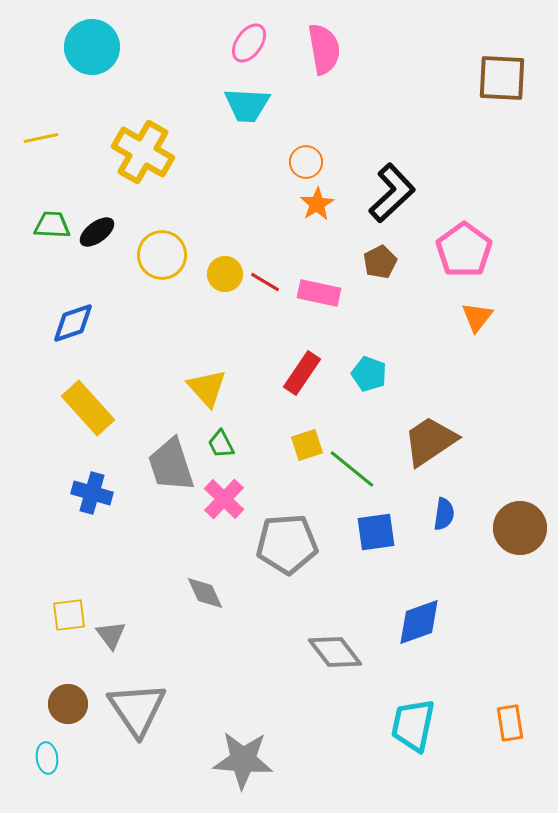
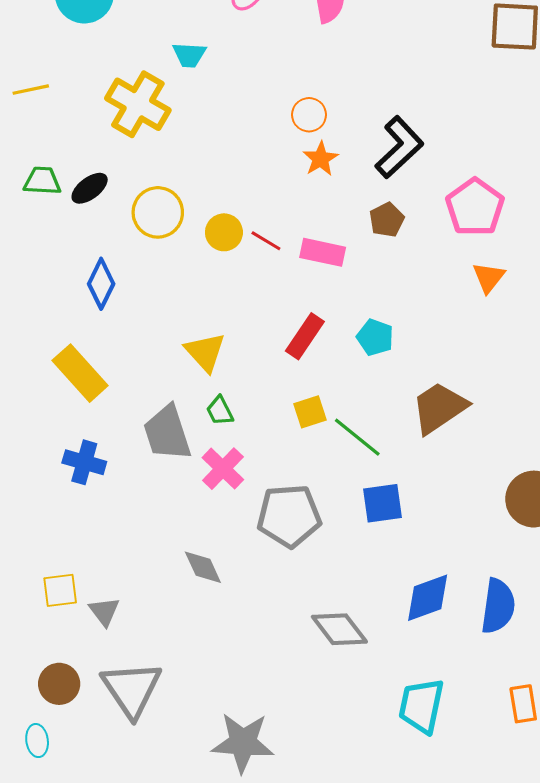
cyan trapezoid: (247, 105) -> (189, 55), moved, size x0.7
blue diamond: (73, 323) -> (101, 284), moved, turned -45
blue semicircle: (444, 514) -> (498, 606), moved, size x1.6

